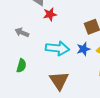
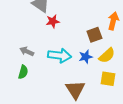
gray arrow: (22, 32) -> (27, 51), moved
brown triangle: (59, 81) -> (75, 90), moved

